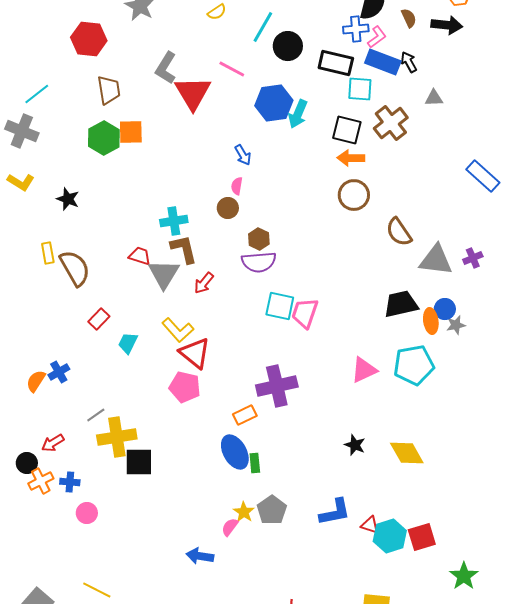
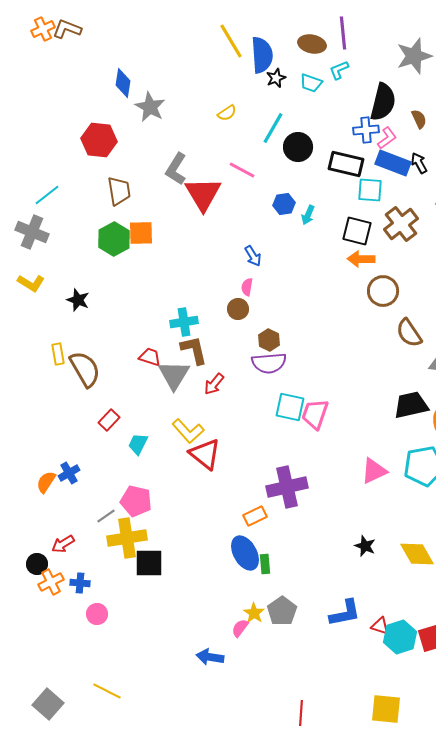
blue hexagon: (274, 103) -> (284, 204), size x0.6
cyan arrow: (298, 114) -> (308, 215), size x0.7
brown circle: (354, 195) -> (383, 291), moved
pink pentagon: (185, 387) -> (136, 501), moved

